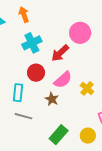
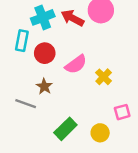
red arrow: (60, 53) -> (72, 18), moved, turned 66
cyan rectangle: (18, 93) -> (22, 41), moved
brown star: (52, 99) -> (44, 86), moved

